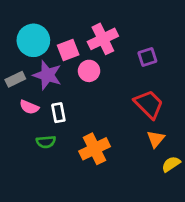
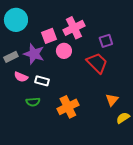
cyan circle: (33, 40) -> (16, 20), moved
red trapezoid: (149, 104) -> (97, 63), moved
white rectangle: (58, 113) -> (42, 81), turned -64

